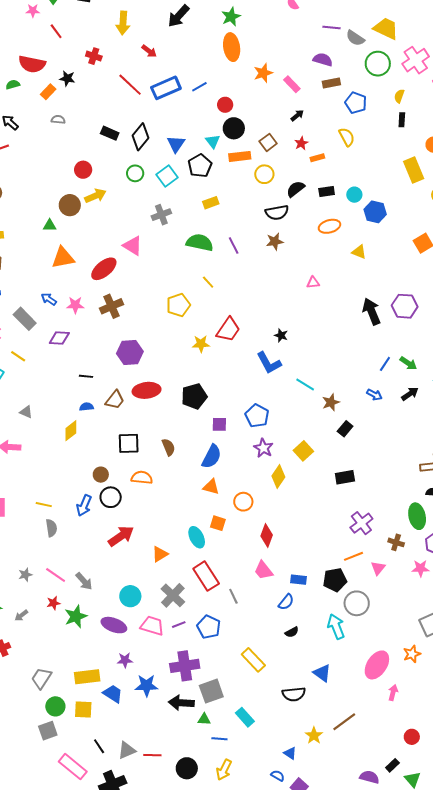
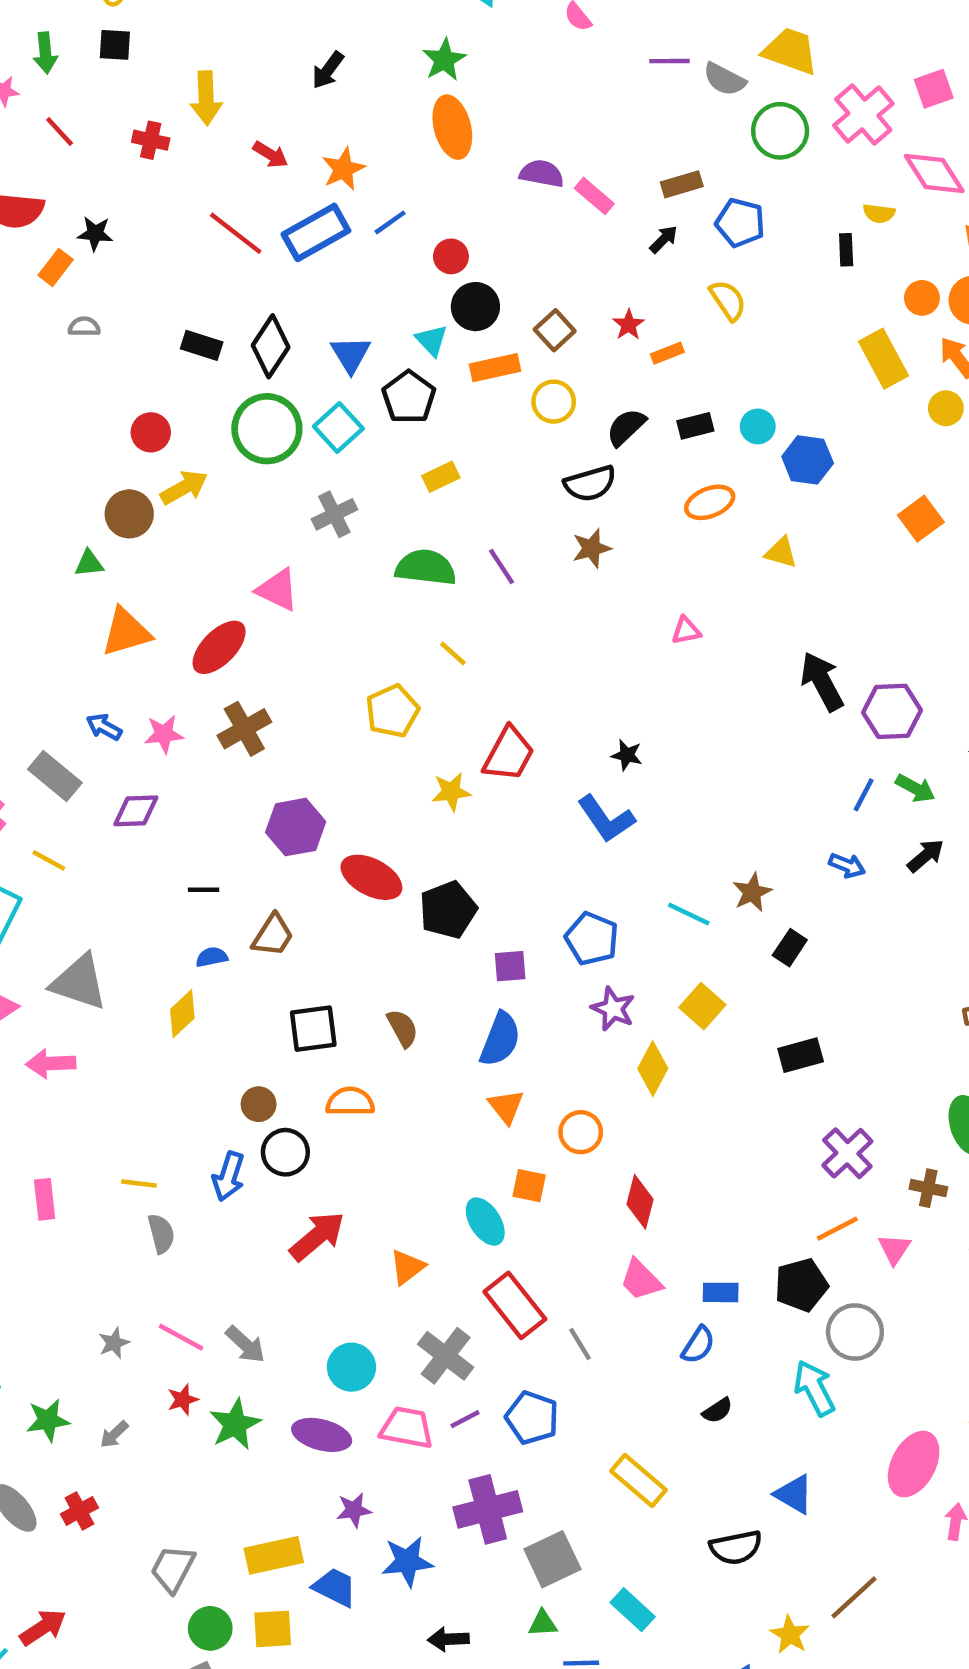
black arrow: (179, 16) -> (328, 70), size x0.7
red cross: (94, 56) -> (151, 140), moved
purple semicircle: (323, 60) -> (542, 174), moved
orange star: (263, 73) -> (343, 169), moved
yellow semicircle: (399, 96) -> (879, 213), moved, turned -96
black arrow: (297, 115) -> (664, 239), moved
green circle: (135, 173) -> (267, 429), size x1.8
purple hexagon: (405, 306) -> (892, 711), moved
cyan line: (305, 384) -> (689, 914), moved
red ellipse: (147, 390) -> (371, 877), moved, turned 40
gray triangle: (26, 412) -> (79, 982), size x2.0
orange triangle: (211, 487) -> (506, 1106), turned 42
black arrow: (181, 703) -> (448, 1639), moved, size x0.7

